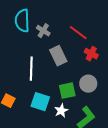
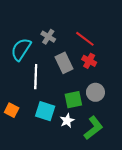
cyan semicircle: (22, 21) -> (21, 49), moved, turned 35
red cross: (91, 54) -> (89, 61), moved

